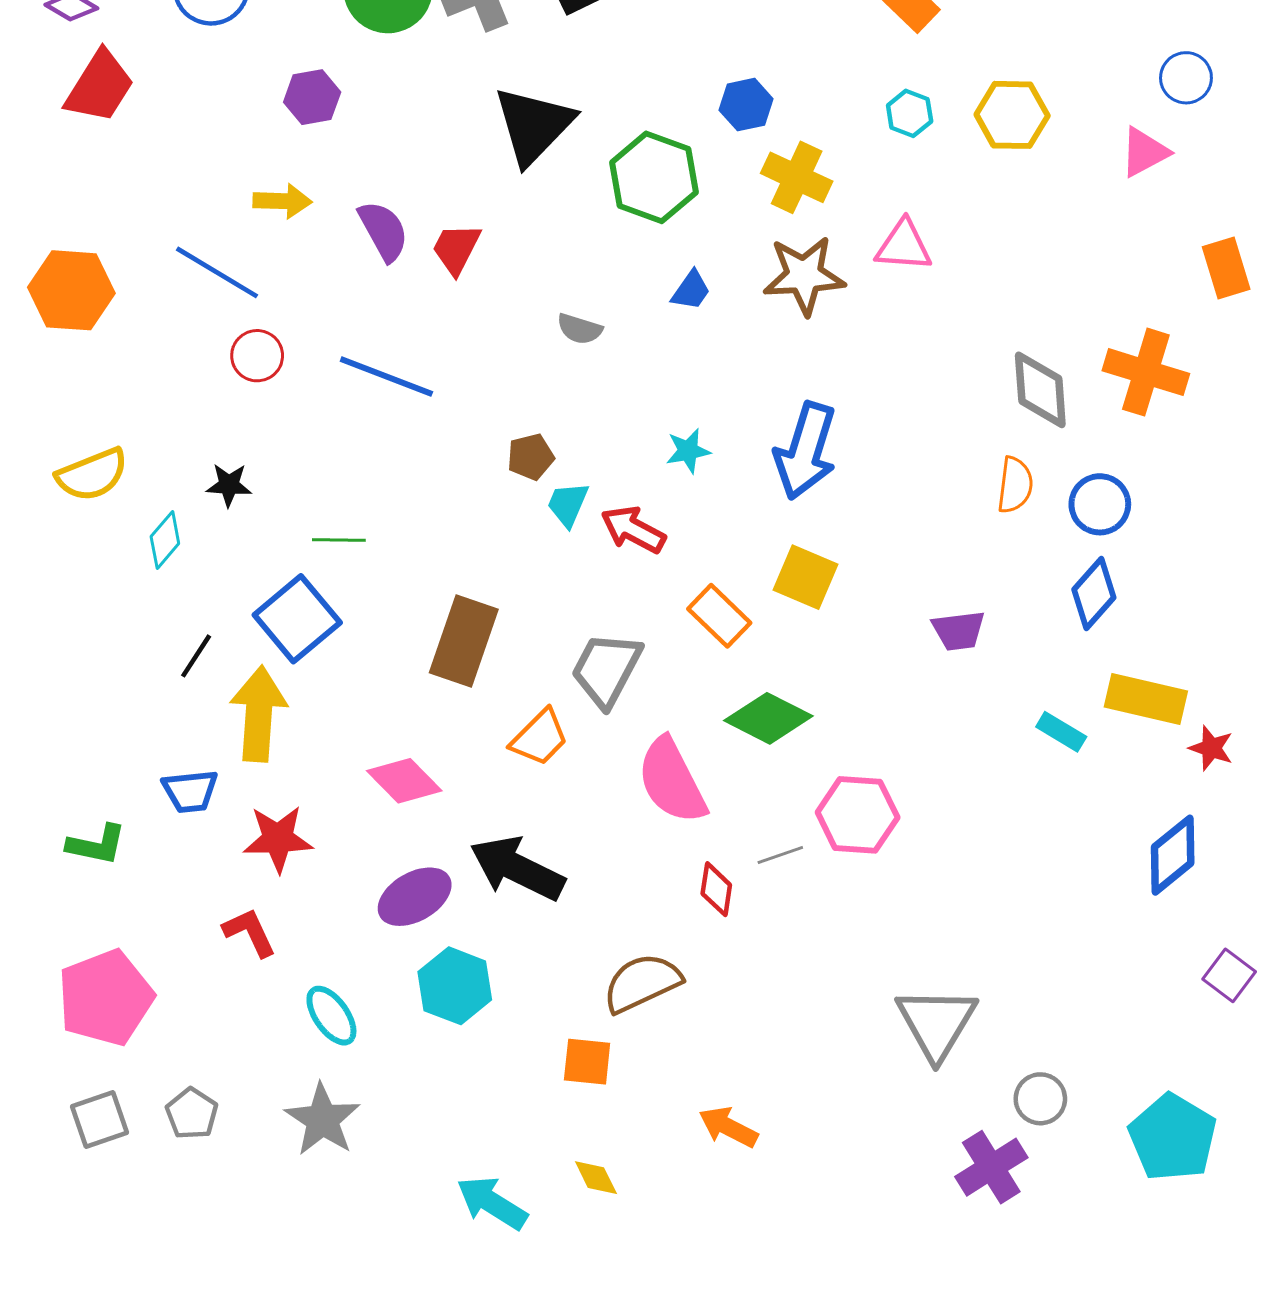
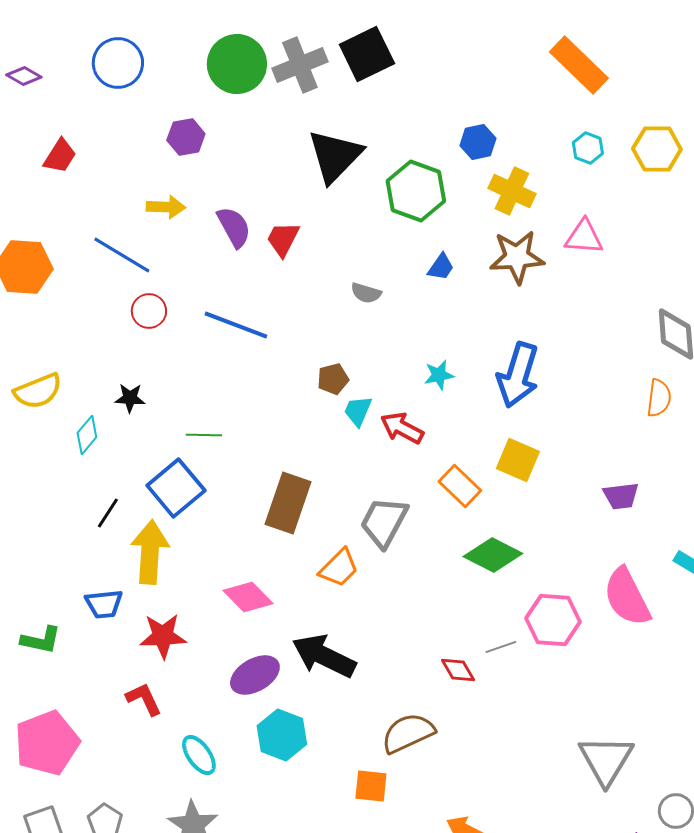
red trapezoid: (100, 87) -> (60, 156), moved, size x0.7
pink semicircle: (672, 781) -> (627, 597), moved
red diamond: (716, 889) -> (458, 670), turned -39

